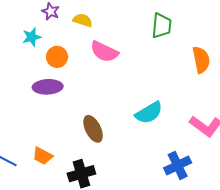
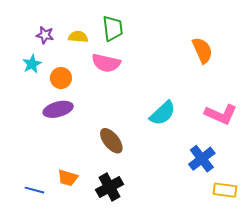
green trapezoid: (162, 26) -> (113, 28), moved

